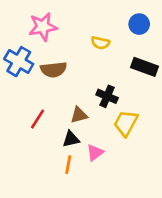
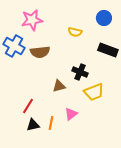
red line: (37, 119) -> (28, 106), moved
yellow trapezoid: (126, 123) -> (94, 92), turned -140
black triangle: (71, 139) -> (33, 125), moved

